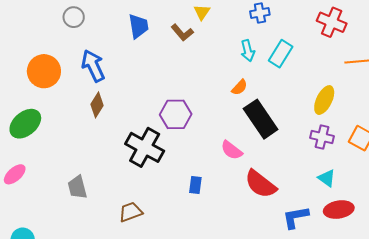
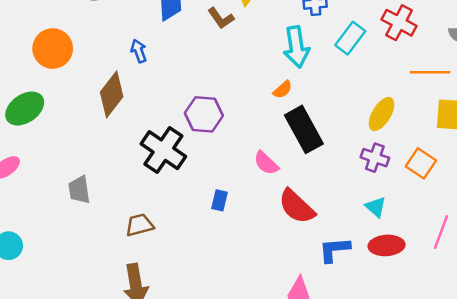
cyan arrow: (248, 51) -> (296, 47), size x1.6
cyan rectangle: (281, 54) -> (350, 38), moved
blue arrow: (93, 66) -> (139, 51), moved, size x0.6
brown diamond: (97, 105) -> (112, 94), size x1.5

